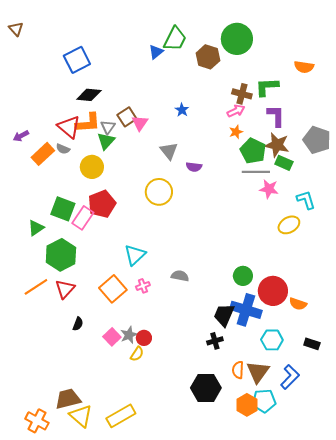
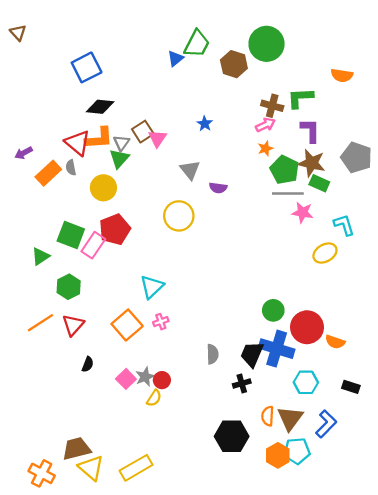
gray semicircle: (63, 149) -> (71, 168), turned 56
green hexagon: (61, 255) -> (69, 287), size x0.7
gray semicircle: (180, 276) -> (213, 354), moved, turned 78

